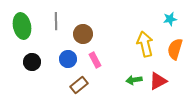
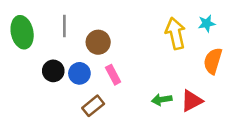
yellow arrow: (145, 44) -> (175, 33), moved
black circle: (32, 62) -> (53, 71), moved

